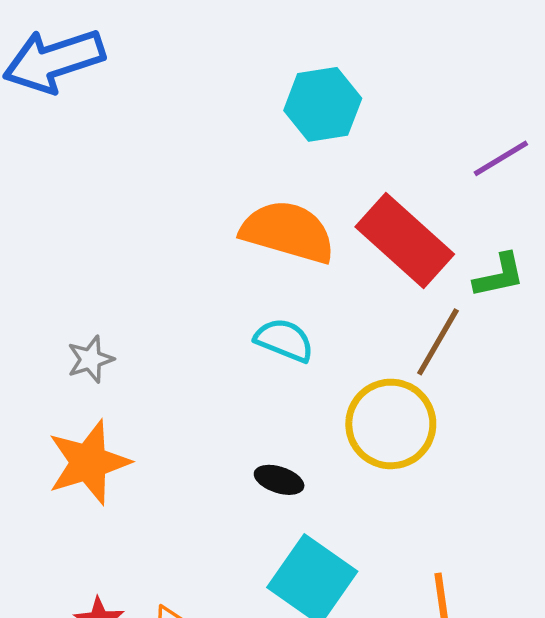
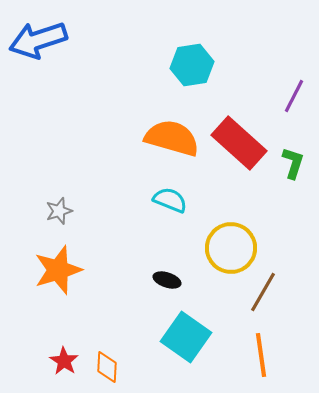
purple line: (501, 158) -> (294, 96), turned -32
green L-shape: (499, 275) -> (293, 163), turned -60
brown line: (438, 342) -> (263, 292), moved

